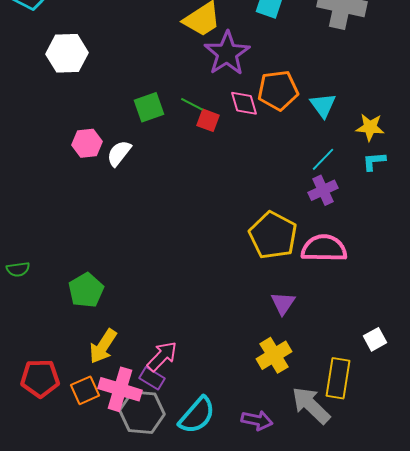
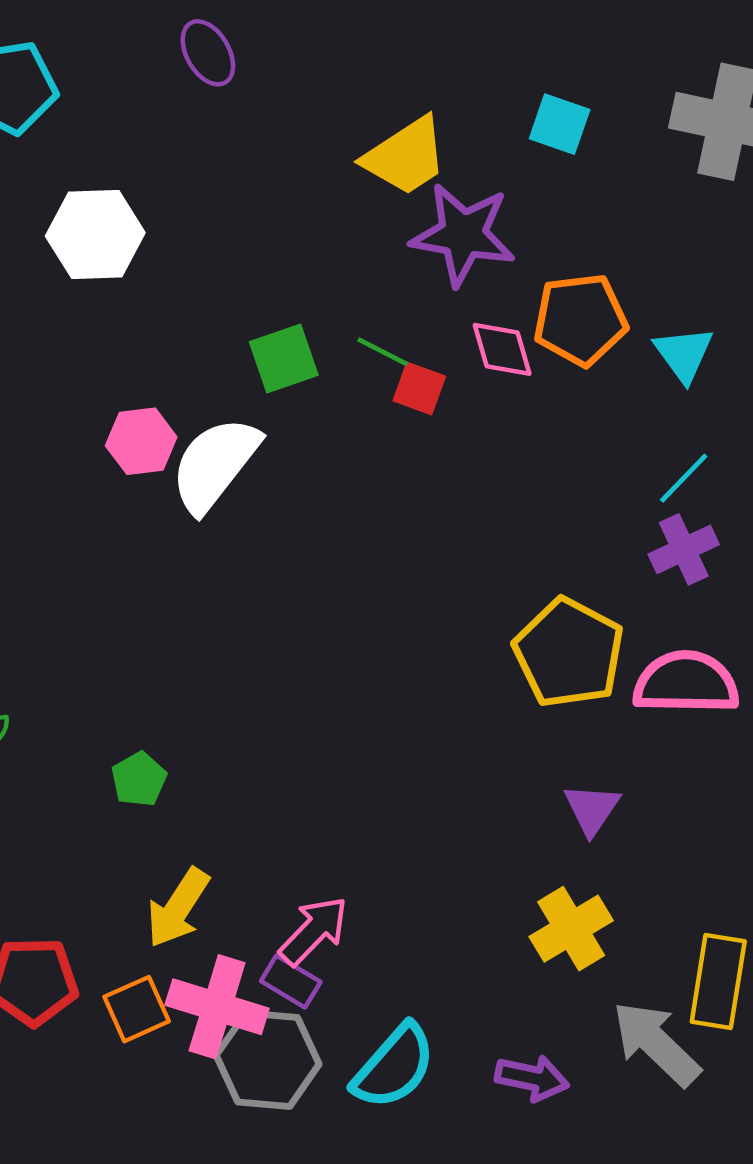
purple star: (227, 53) -> (463, 234), turned -30
white semicircle: (119, 153) -> (215, 464), size x1.6
green pentagon: (86, 290) -> (139, 779), size x0.7

